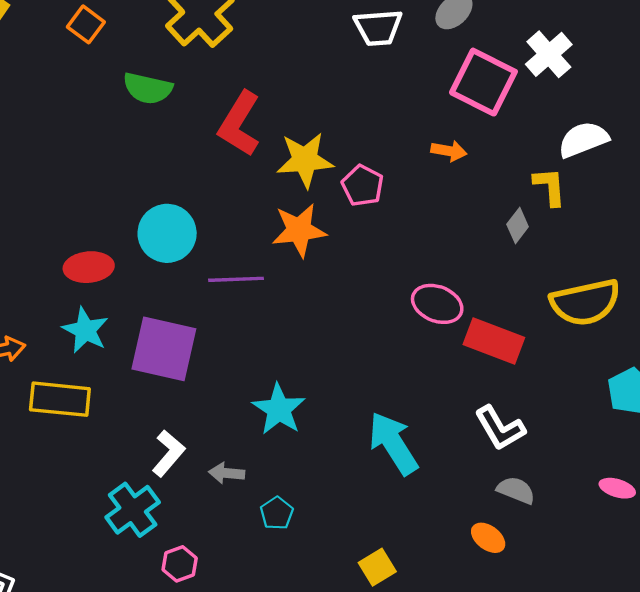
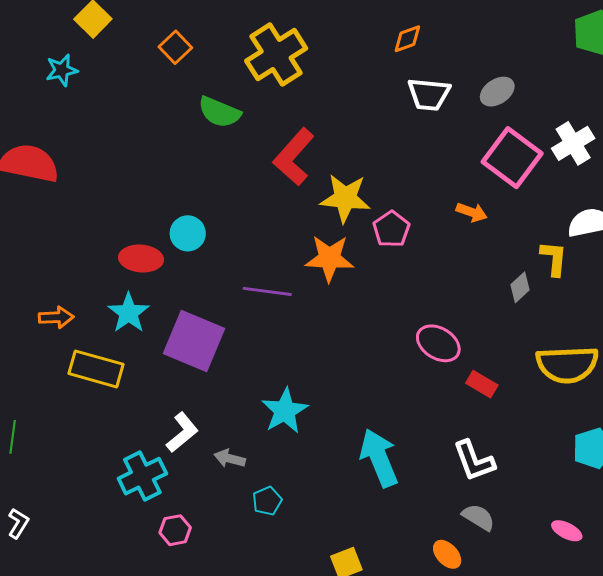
cyan circle: (167, 233) -> (188, 233), moved, size x0.7
red rectangle: (494, 341) -> (482, 384), size x0.6

